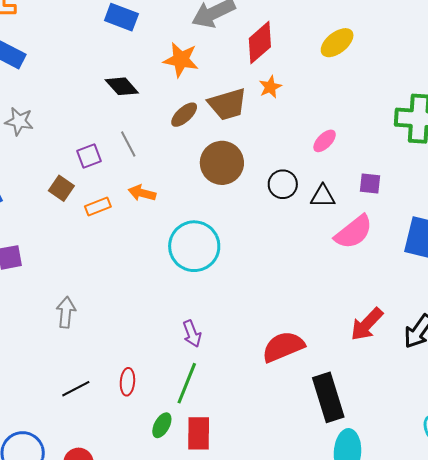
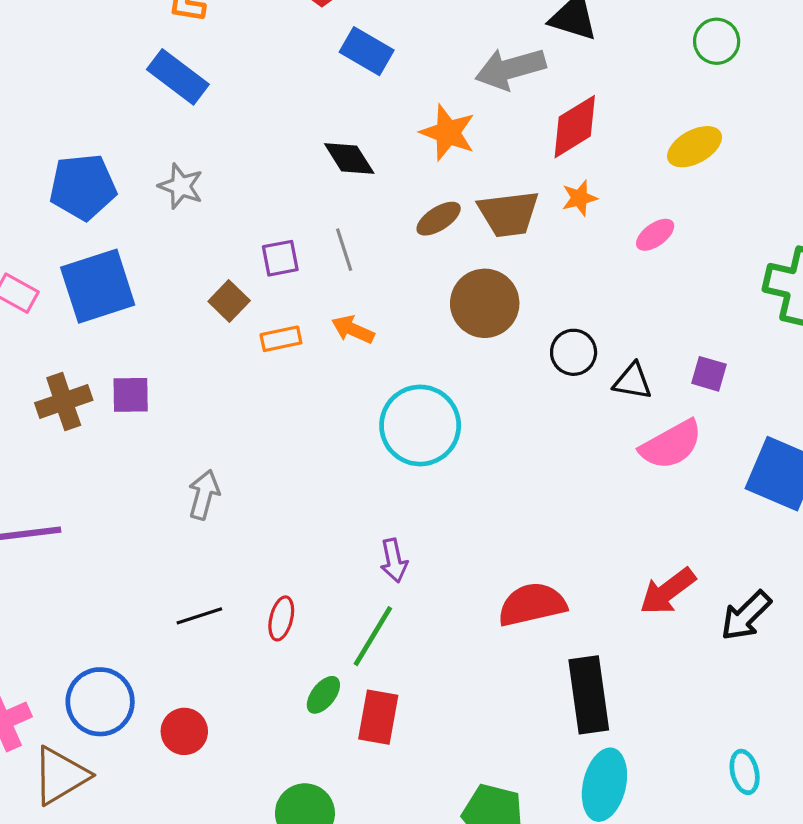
pink ellipse: (325, 141) -> (655, 235), moved

